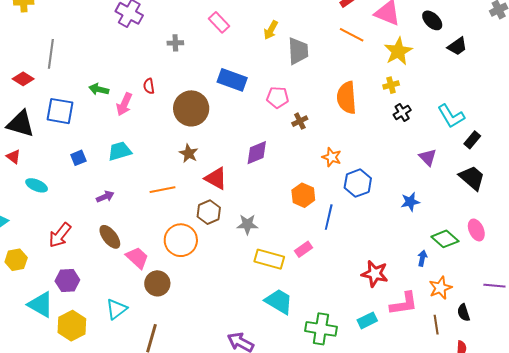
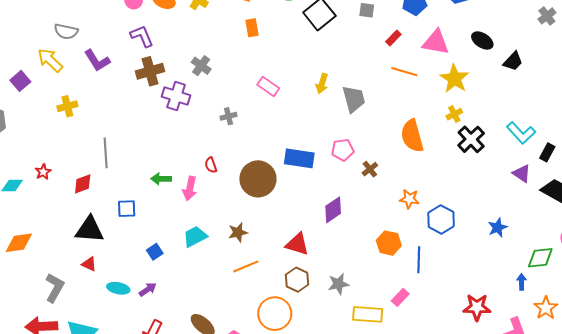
red diamond: (23, 79) -> (83, 184), turned -40
blue rectangle: (232, 80) -> (299, 158), moved
blue square: (60, 111) -> (127, 209), size x0.7
black cross: (402, 112) -> (471, 139), size x1.5
brown star: (189, 153) -> (238, 232), moved, turned -30
purple triangle: (428, 157) -> (522, 173), moved
purple arrow: (105, 197) -> (148, 289), moved
green diamond: (445, 239) -> (540, 258), turned -36

